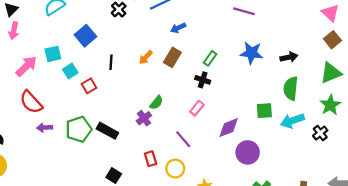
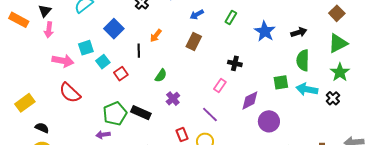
blue star: (252, 53) -> (265, 31), turned 30
orange arrow: (146, 57) -> (156, 36), moved
green rectangle: (210, 58) -> (231, 17), moved
pink arrow: (26, 66) -> (63, 61), turned 60
black cross: (203, 80) -> (235, 63), moved
green semicircle: (156, 103) -> (161, 76), moved
cyan arrow: (292, 121) -> (307, 89), turned 35
purple arrow: (44, 128) -> (103, 135), moved

